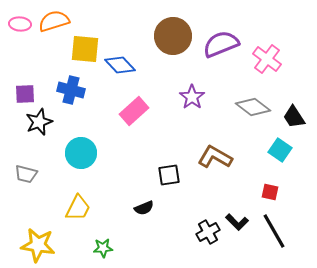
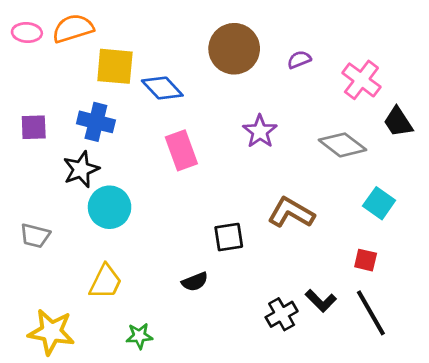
purple semicircle: (221, 44) -> (299, 60), size x0.5
pink rectangle: (134, 111) -> (181, 150), turned -68
black trapezoid: (294, 117) -> (398, 122), moved
black star: (39, 122) -> (81, 169), moved

